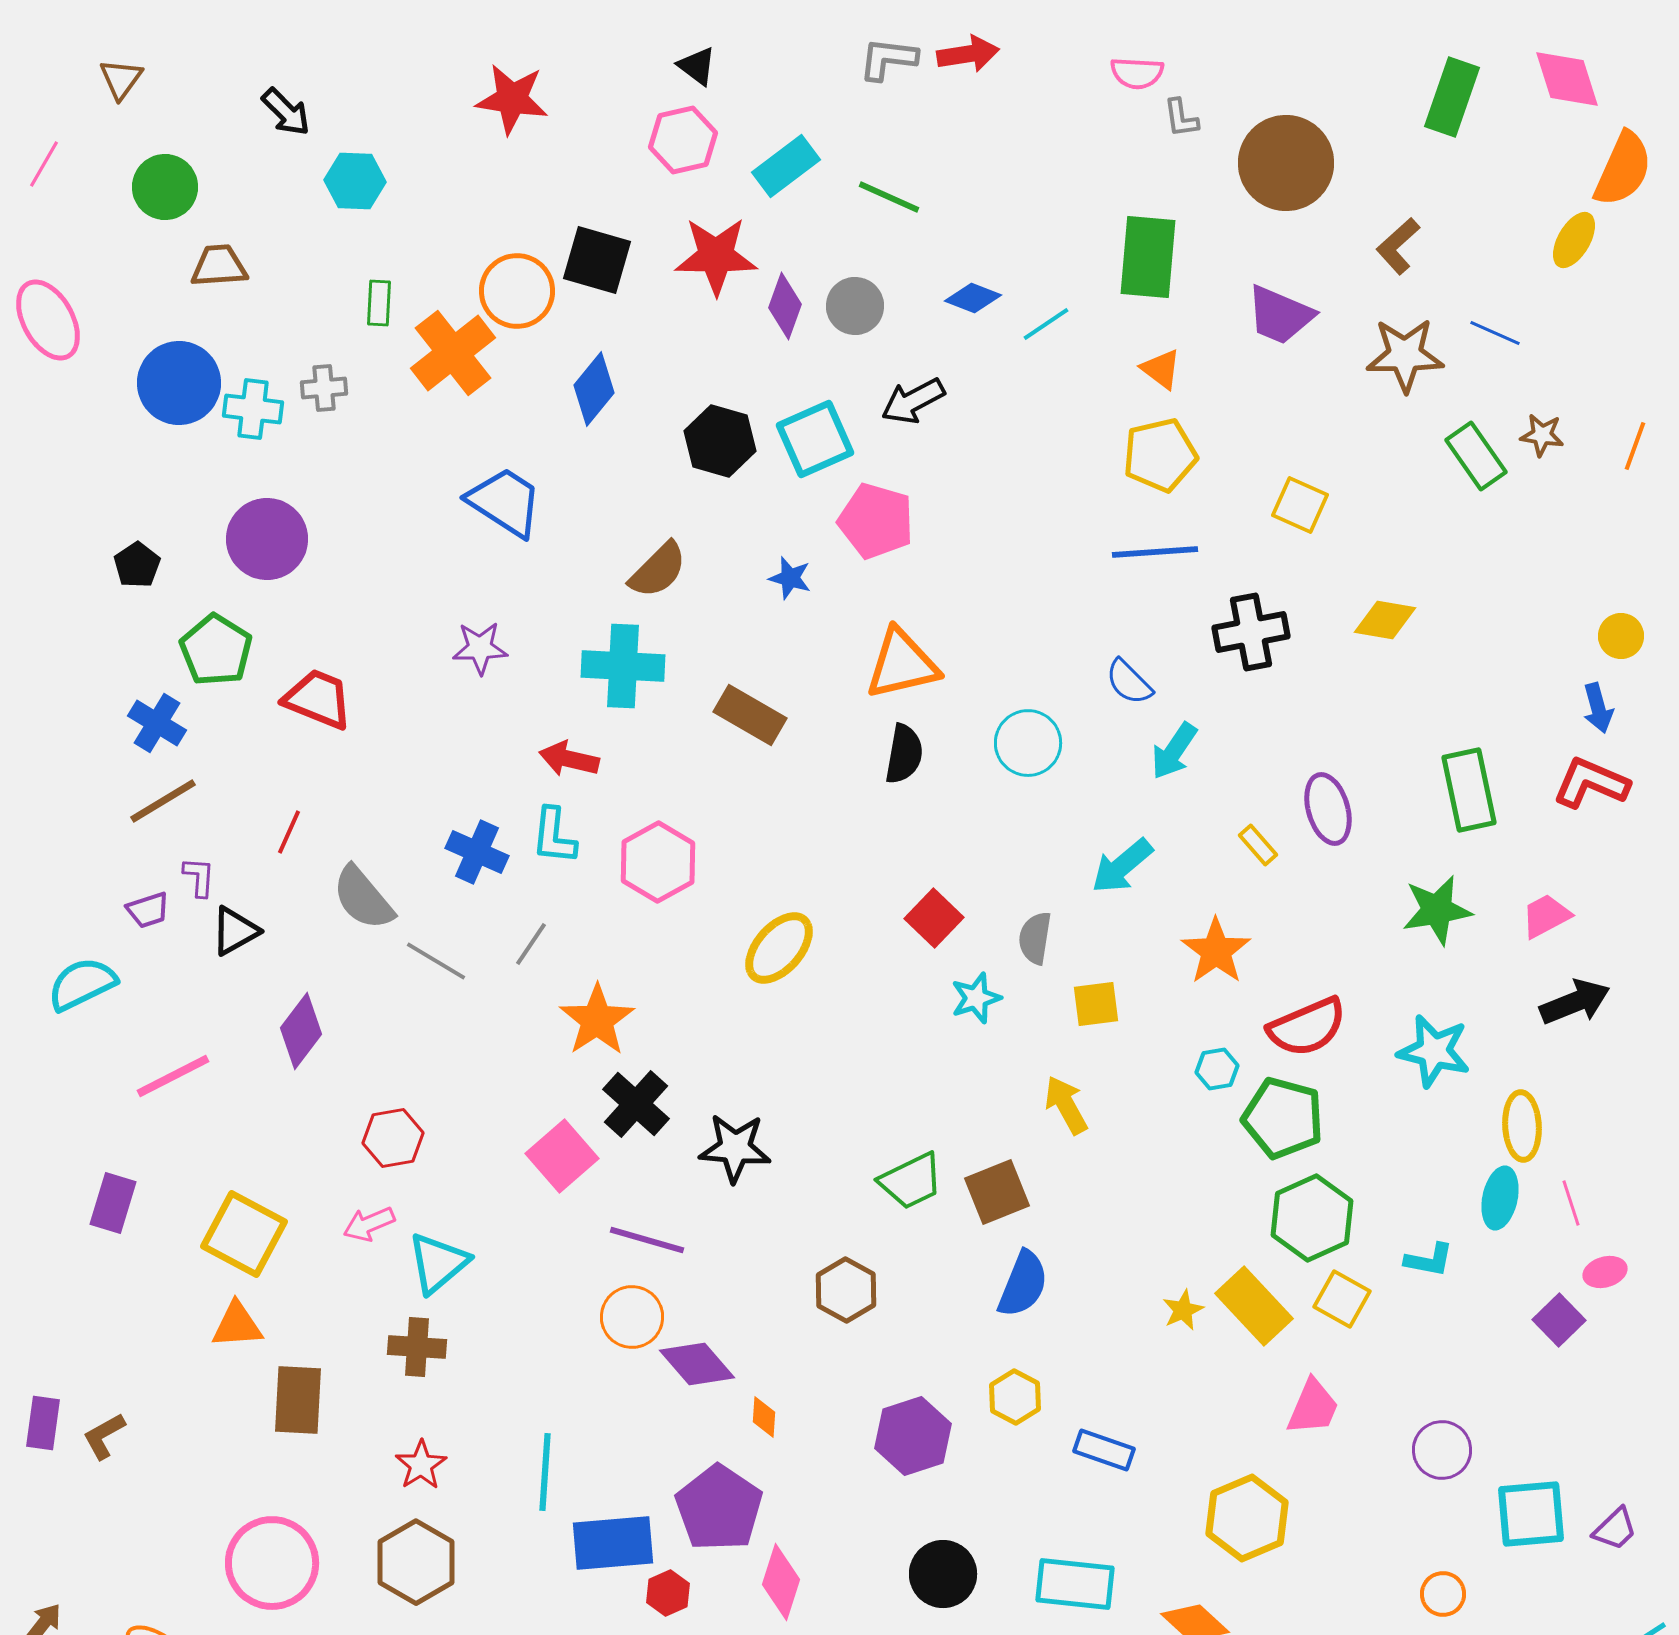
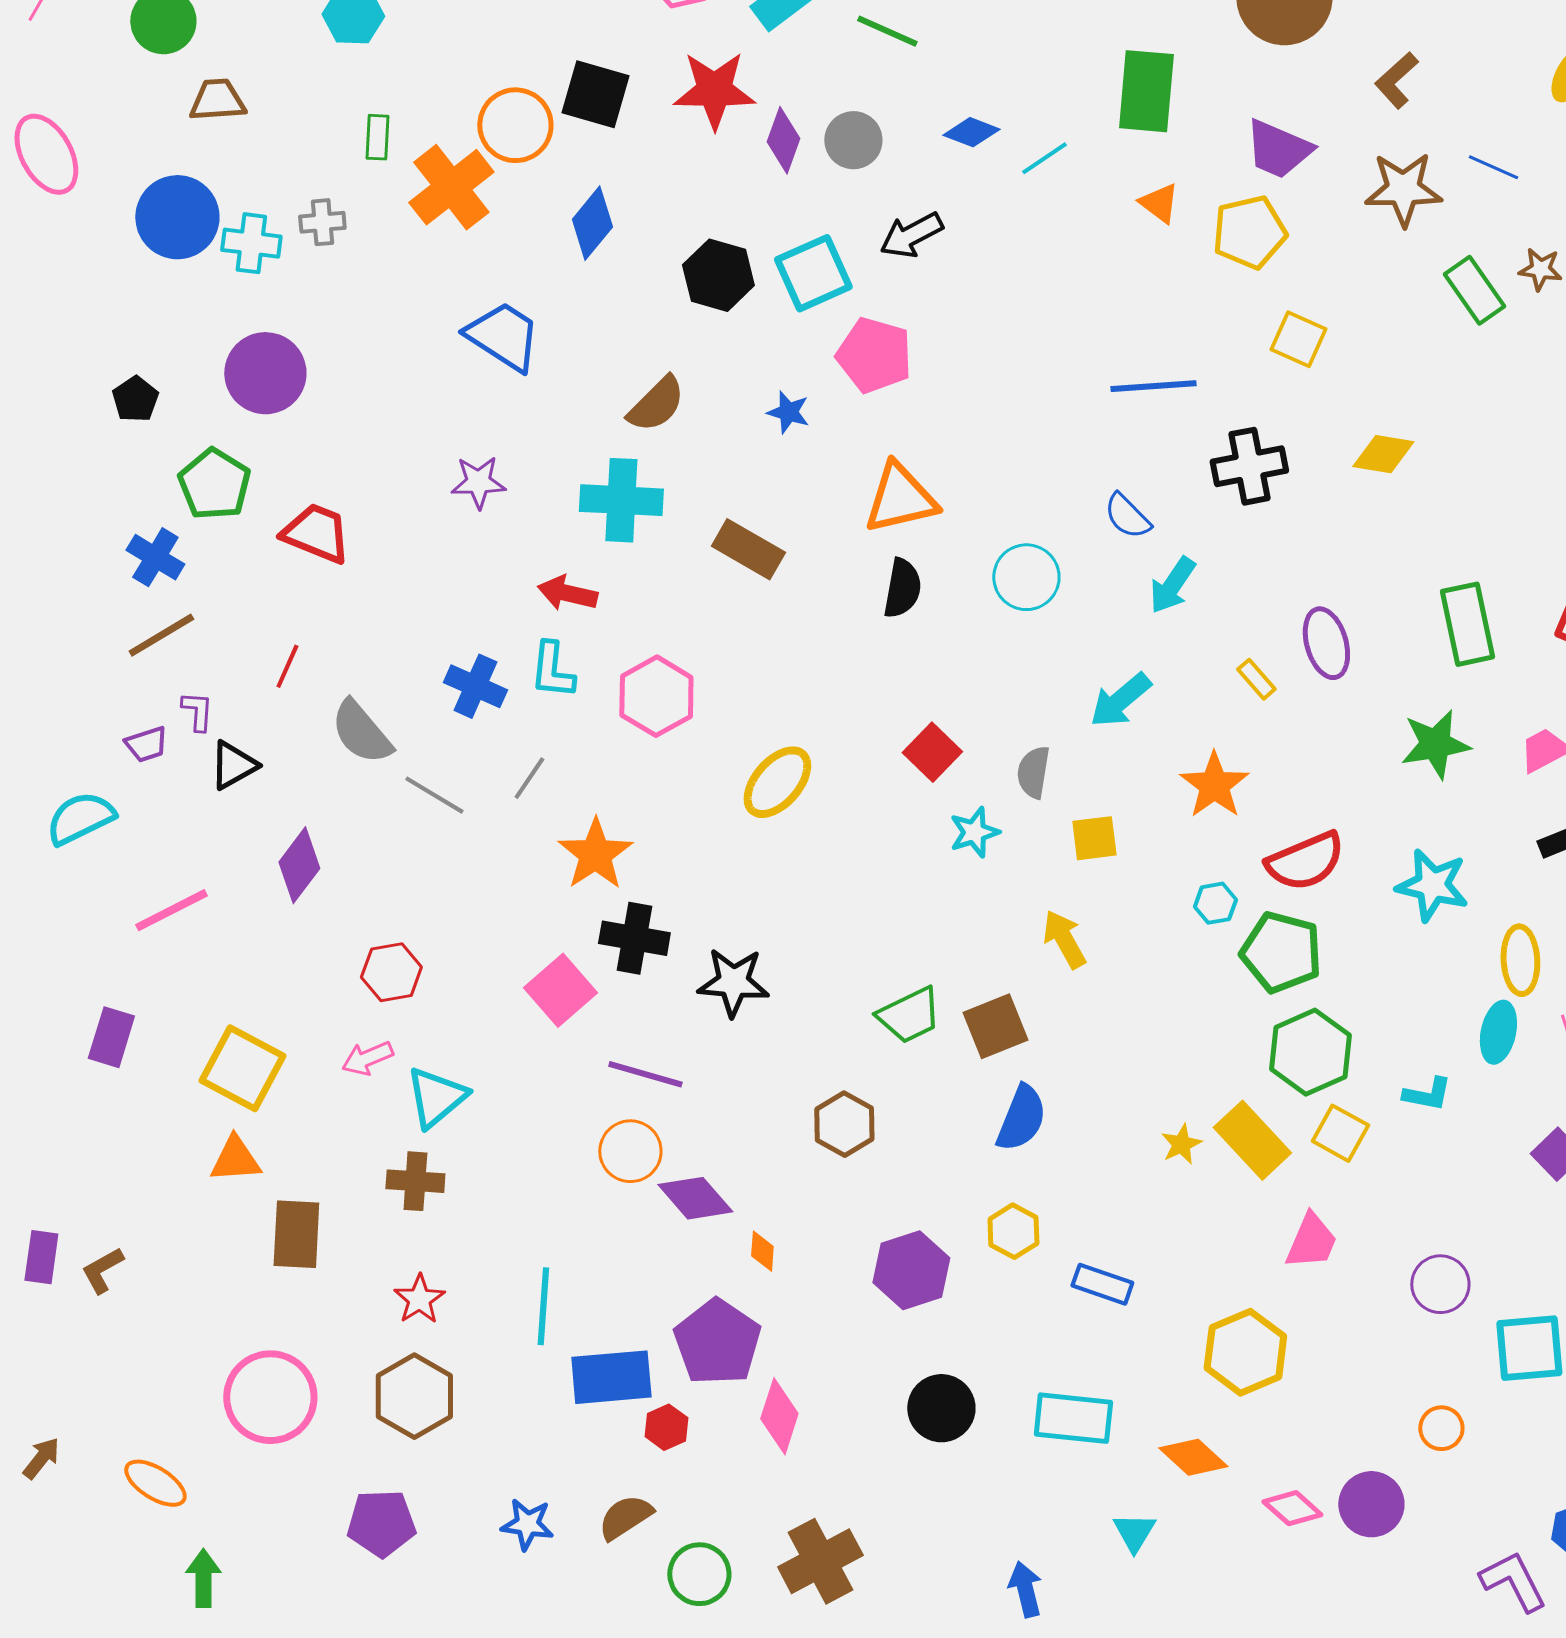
yellow pentagon: (1160, 455) -> (1249, 232), moved
black cross: (636, 1104) -> (634, 938), turned -32

